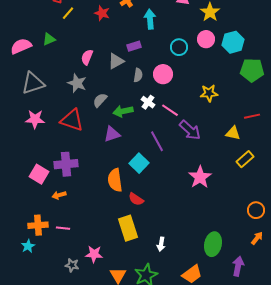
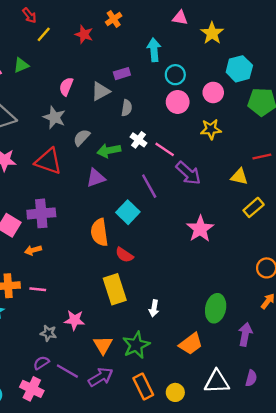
cyan arrow: (150, 19) -> (154, 50), moved
pink circle: (206, 39) -> (213, 92), moved
pink circle: (163, 74) -> (178, 102), moved

